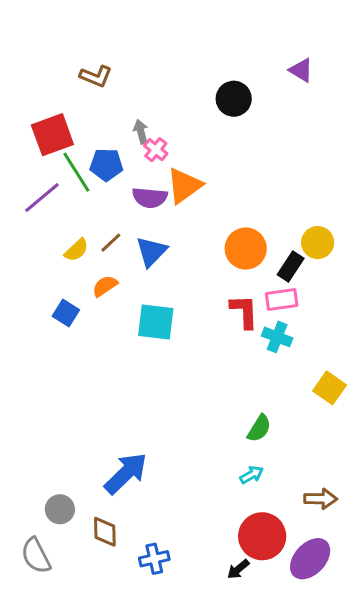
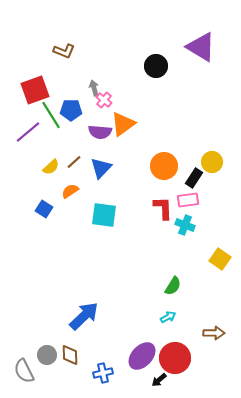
purple triangle: (301, 70) -> (201, 47), size x1.8
gray circle: (60, 509) -> (47, 355), moved
purple ellipse: (310, 559) -> (142, 356), moved

